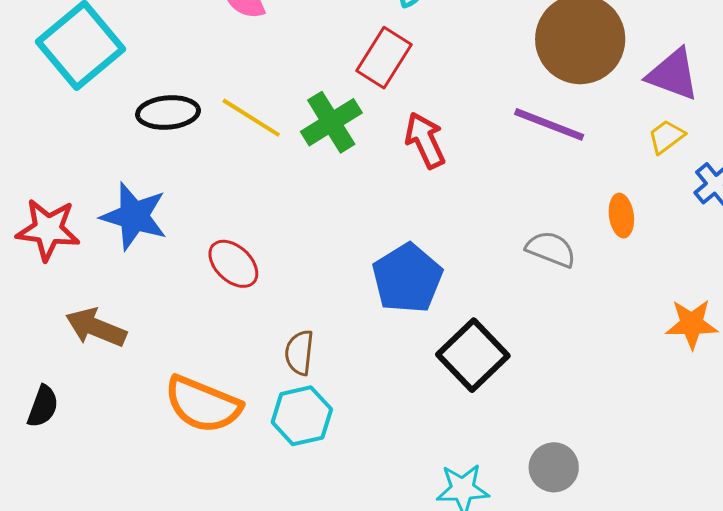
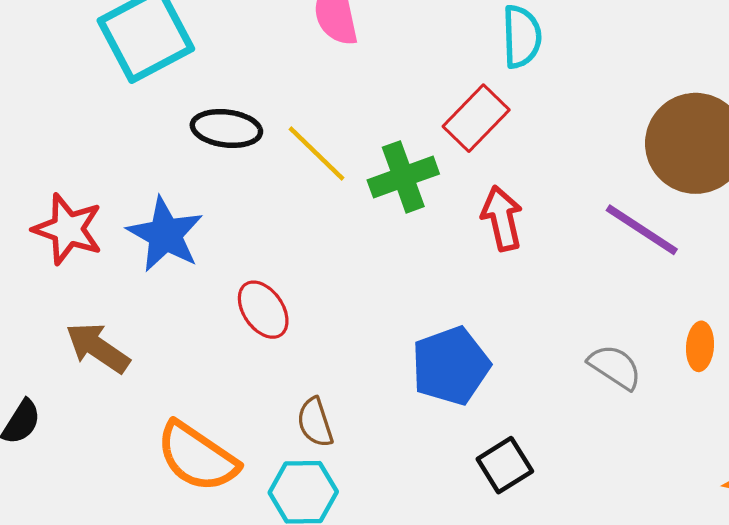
brown semicircle: (299, 353) -> (315, 422), turned -36
black square: (473, 355) -> (505, 465), size x0.7

